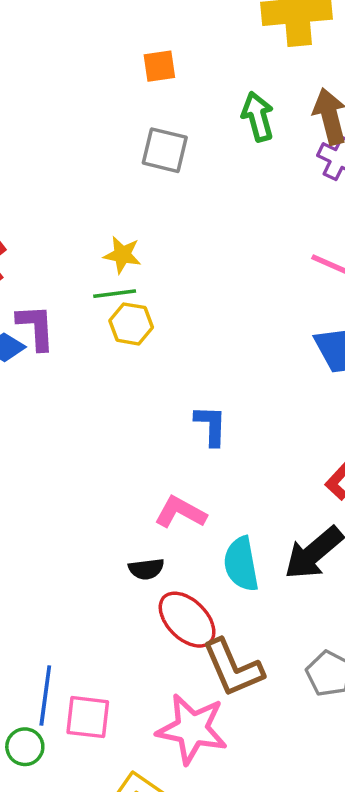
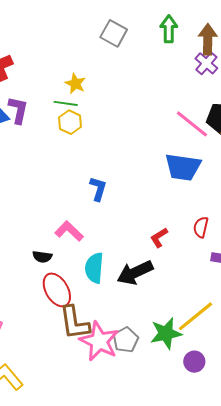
pink star: (192, 729) -> (99, 341), moved

